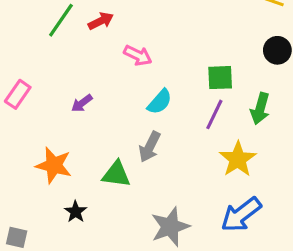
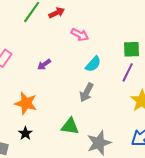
green triangle: (116, 174) -> (70, 126), moved
black star: (76, 212) -> (25, 133), moved

